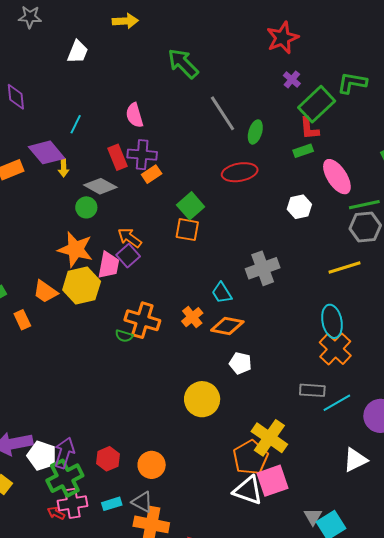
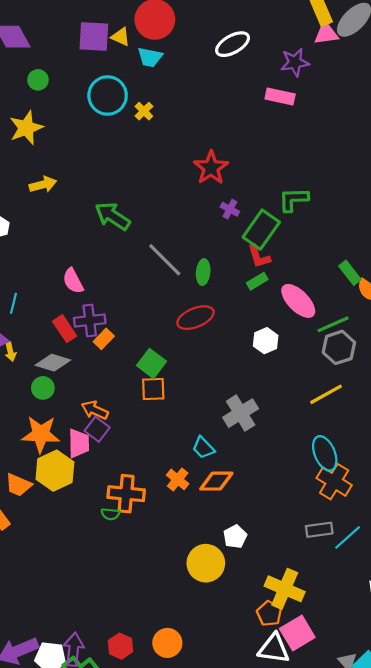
white pentagon: (240, 363) -> (235, 537), moved, turned -30
orange pentagon: (251, 457) -> (269, 613), size x0.7

